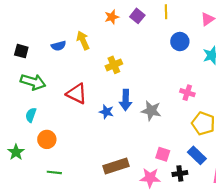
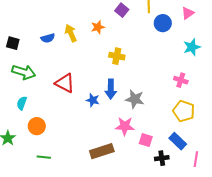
orange star: (112, 17) -> (98, 27), moved
blue circle: (180, 42) -> (163, 23), moved
yellow cross: (114, 65) -> (117, 56), moved, turned 35
pink cross: (187, 93) -> (181, 80), moved
pink star: (150, 178) -> (125, 126), moved

